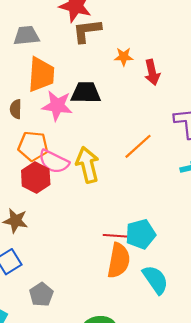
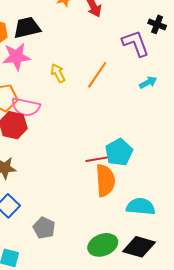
black trapezoid: (86, 93) -> (27, 28), moved
yellow arrow: (88, 165) -> (58, 73), moved, size x0.6
cyan semicircle: (155, 280) -> (141, 207), moved, turned -36

